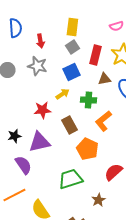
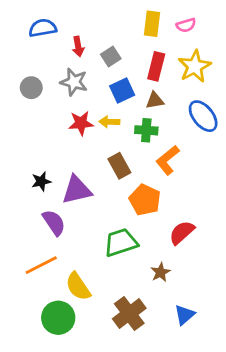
yellow rectangle: (72, 27) -> (152, 24), moved
blue semicircle: (15, 28) -> (43, 28), turned -96
gray square: (72, 47) -> (111, 56), moved
brown triangle: (104, 79) -> (155, 100), moved
yellow arrow: (62, 94) -> (109, 122), turned -144
red star: (42, 110) -> (81, 123), moved

